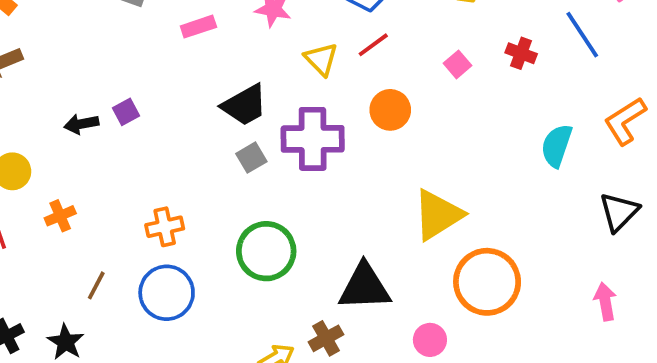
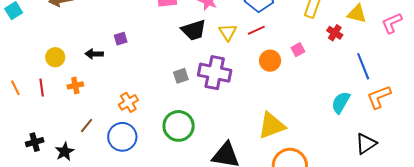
blue line: (582, 35) -> (363, 66), moved
red cross: (521, 53) -> (335, 33), moved
black trapezoid: (245, 105) -> (194, 30), moved
orange circle: (390, 110) -> (270, 61), moved
black arrow: (81, 124) -> (94, 54), moved
orange cross: (165, 227) -> (128, 102), turned -30

